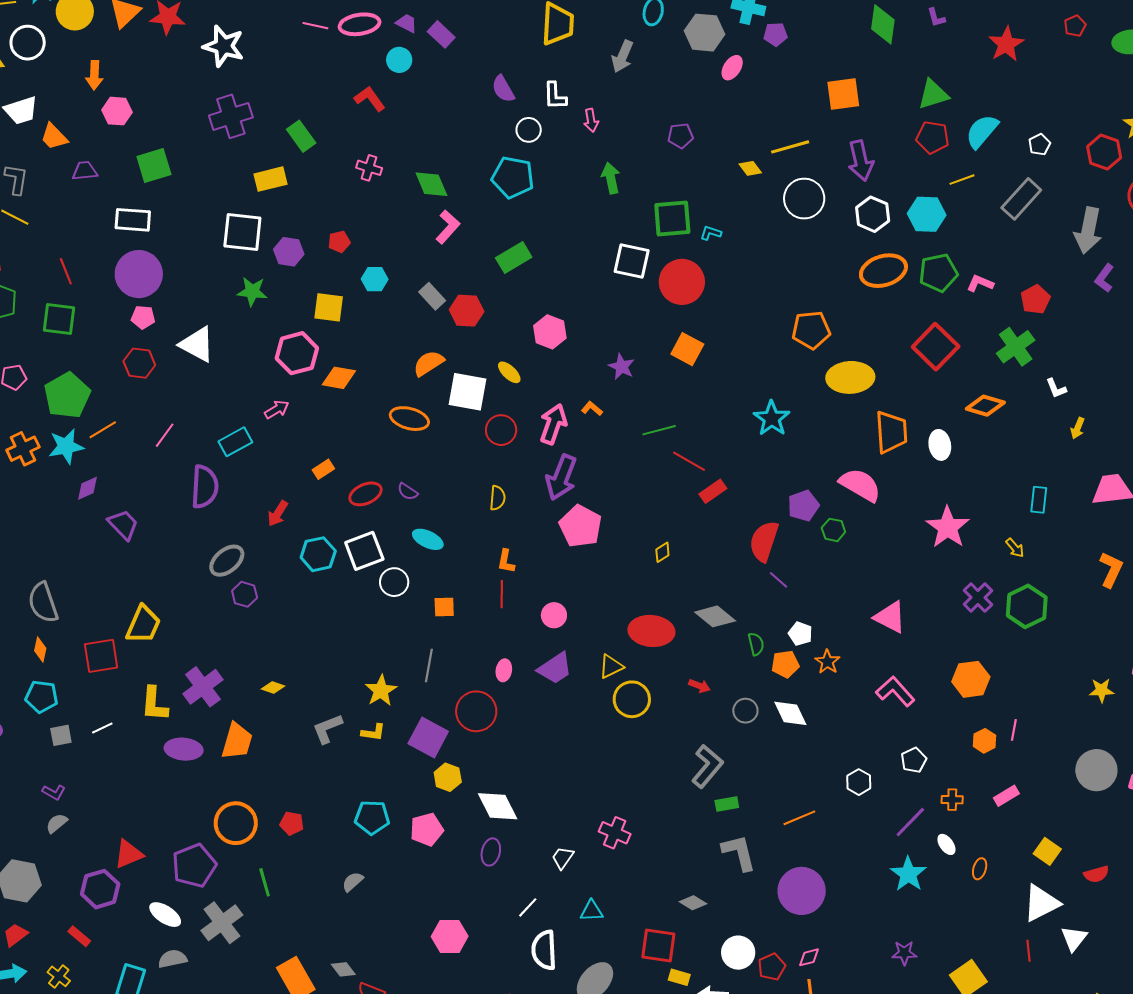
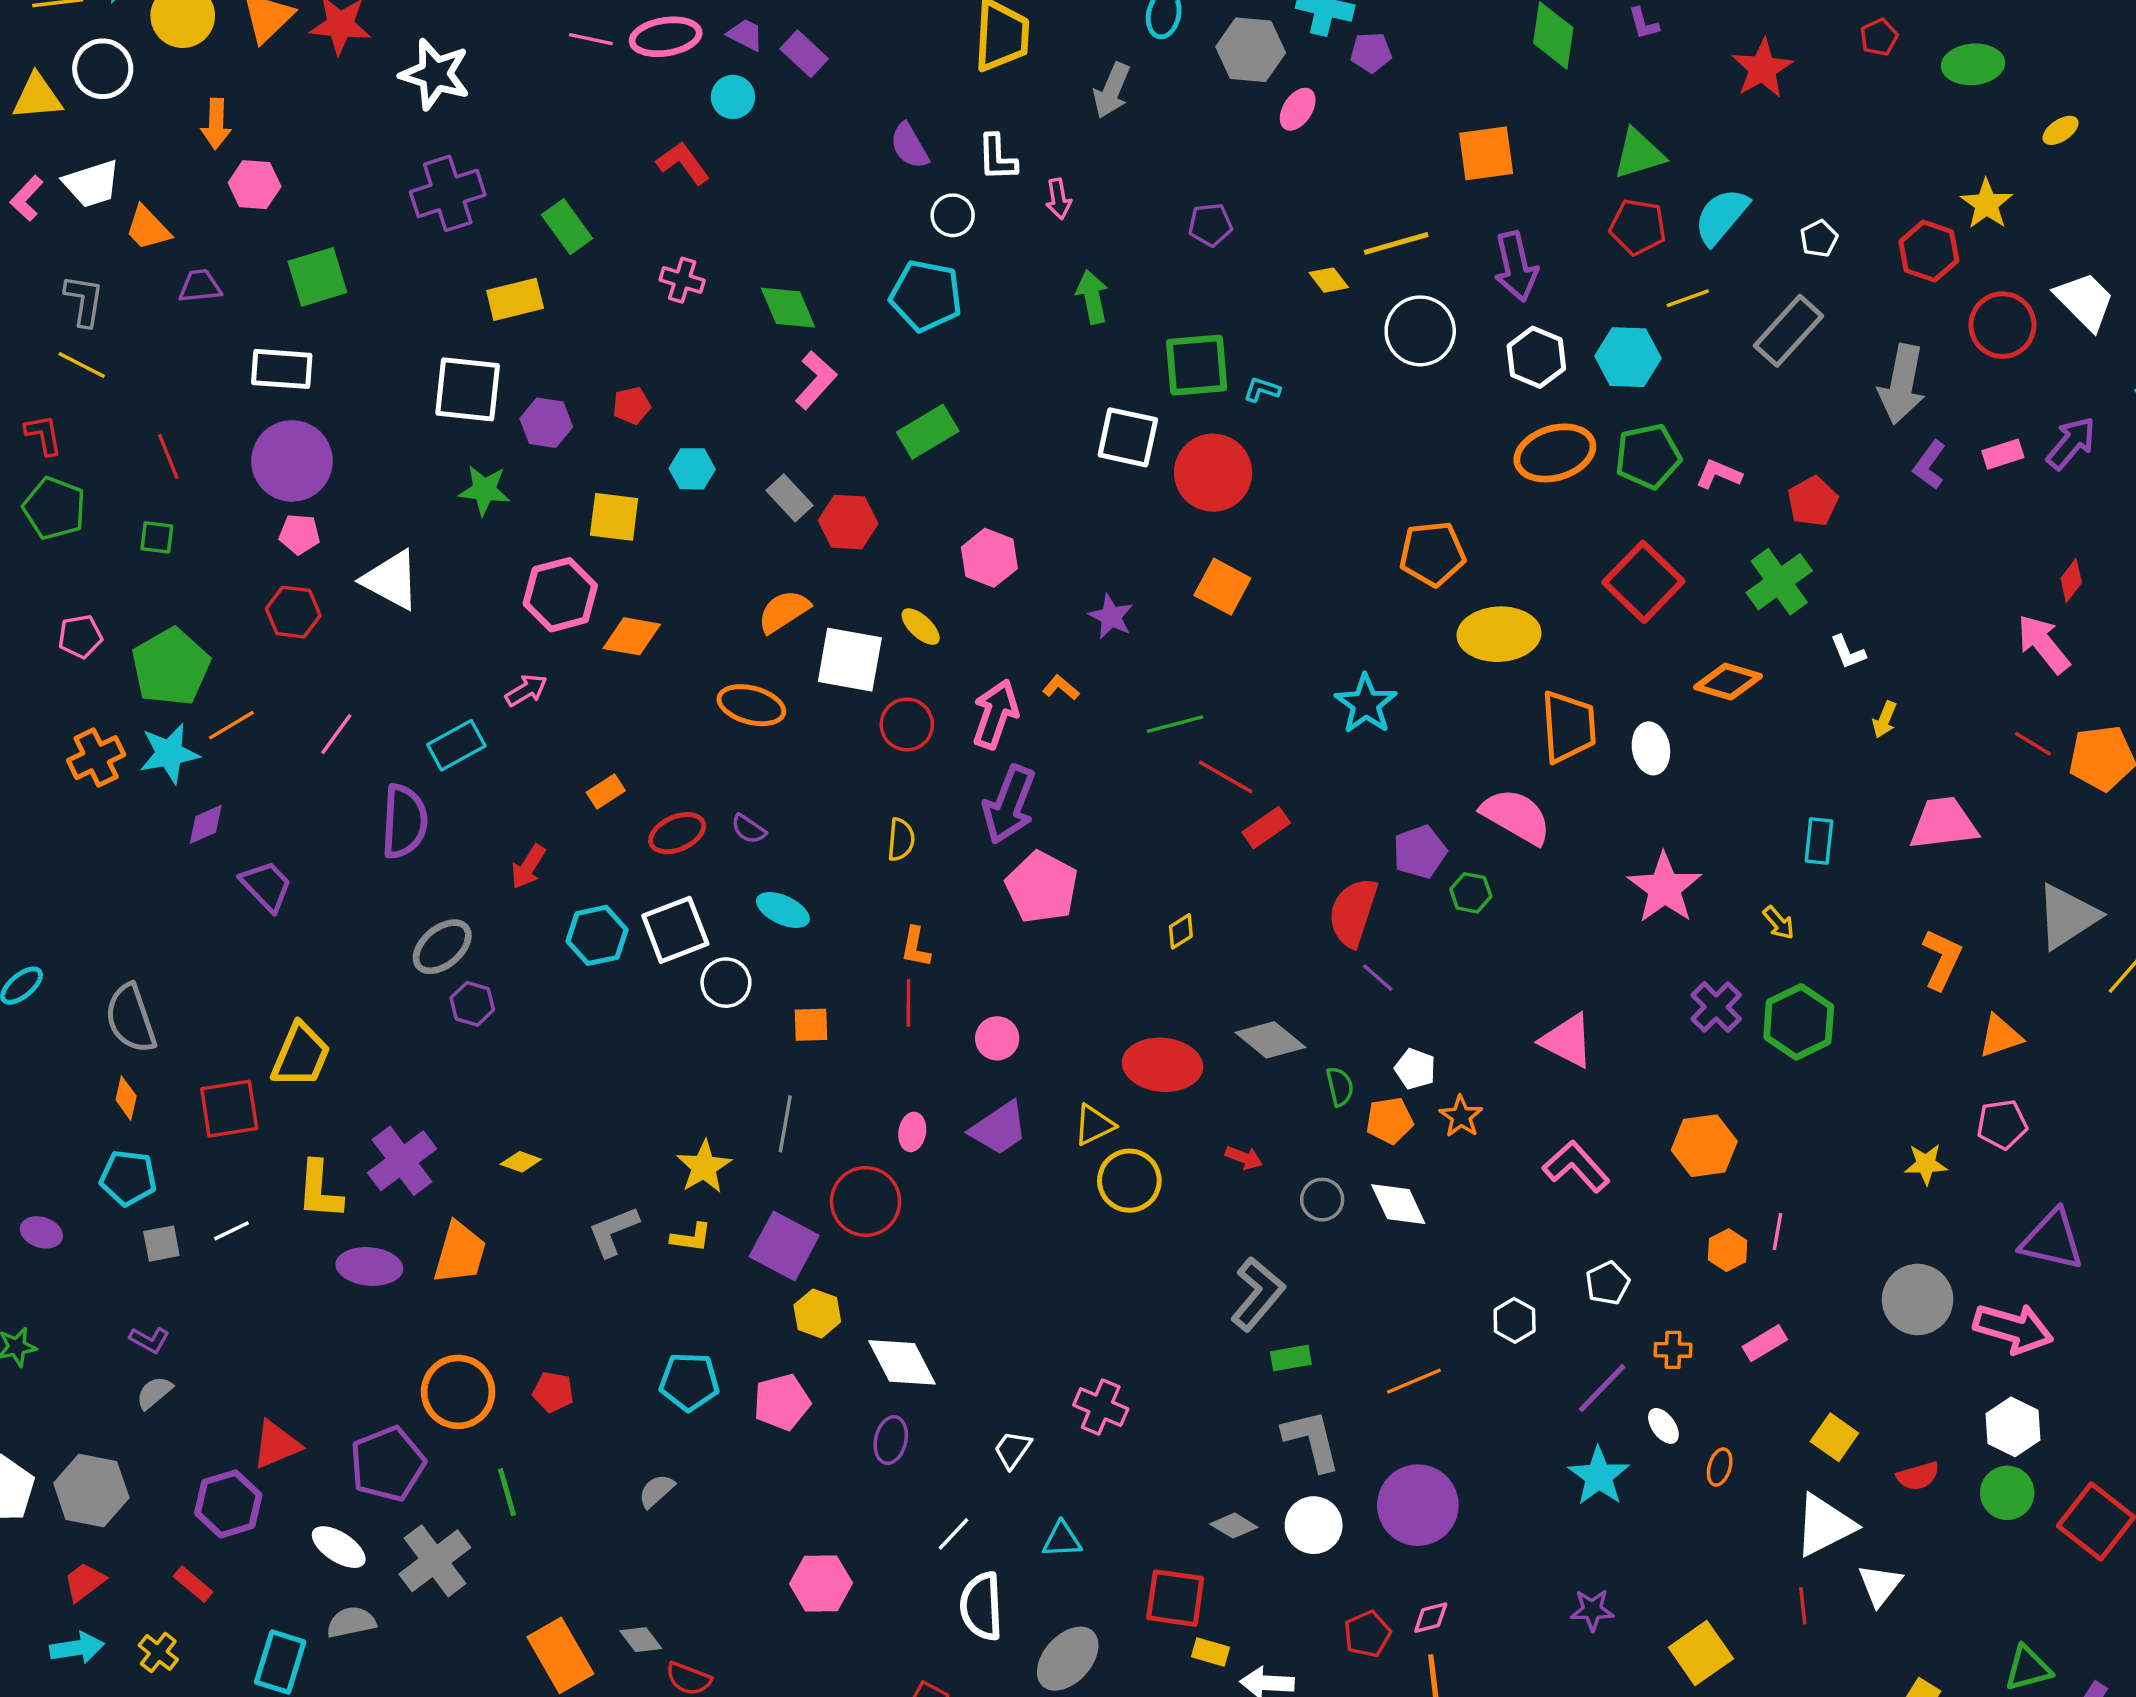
green square: (59, 319) -> (157, 537), size x0.6
white circle: (738, 953) -> (1314, 1525), moved

